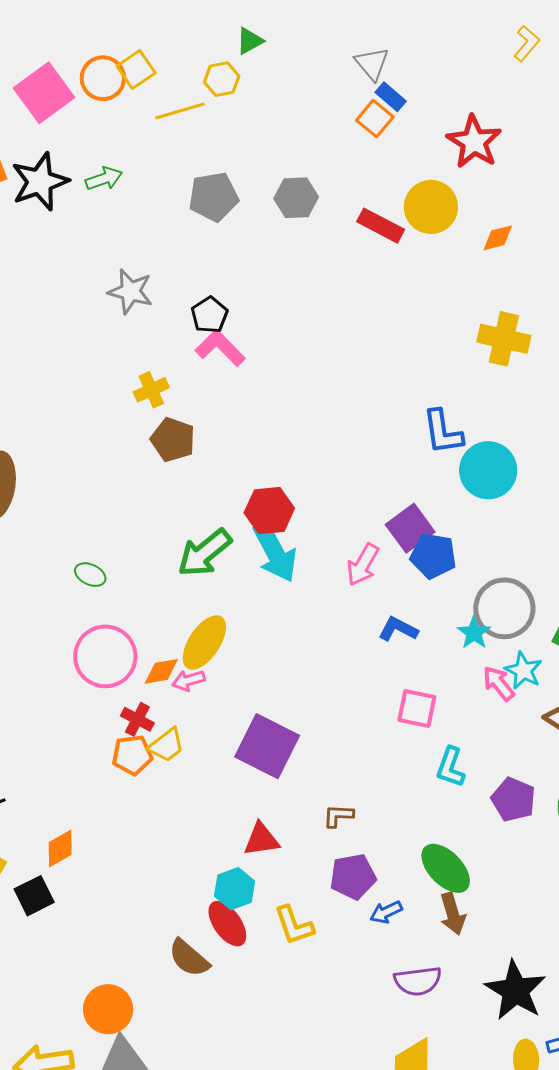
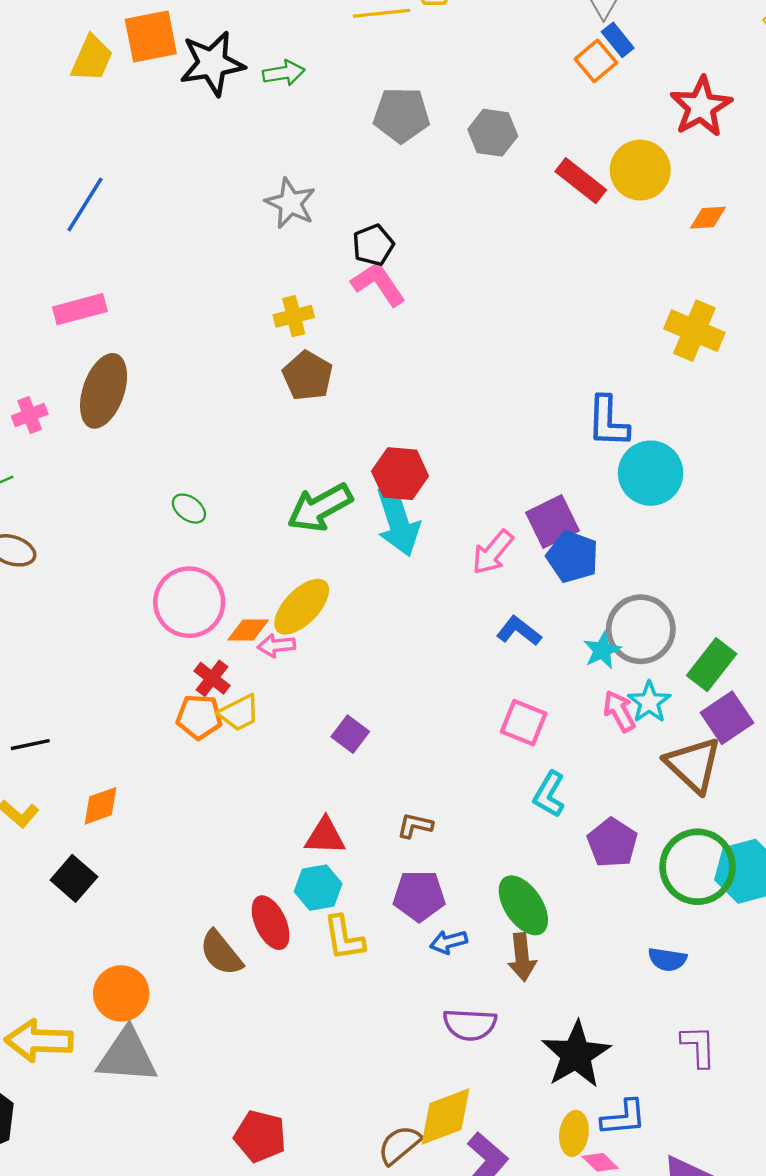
purple square: (267, 746) -> (350, 734), size x0.5
cyan hexagon: (235, 889) -> (318, 888), moved
black square: (34, 896) -> (74, 878), moved, turned -33

